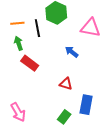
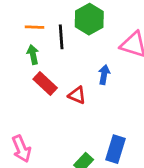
blue arrow: (72, 52) -> (104, 75), turned 56
red triangle: (66, 84) -> (77, 95), moved

